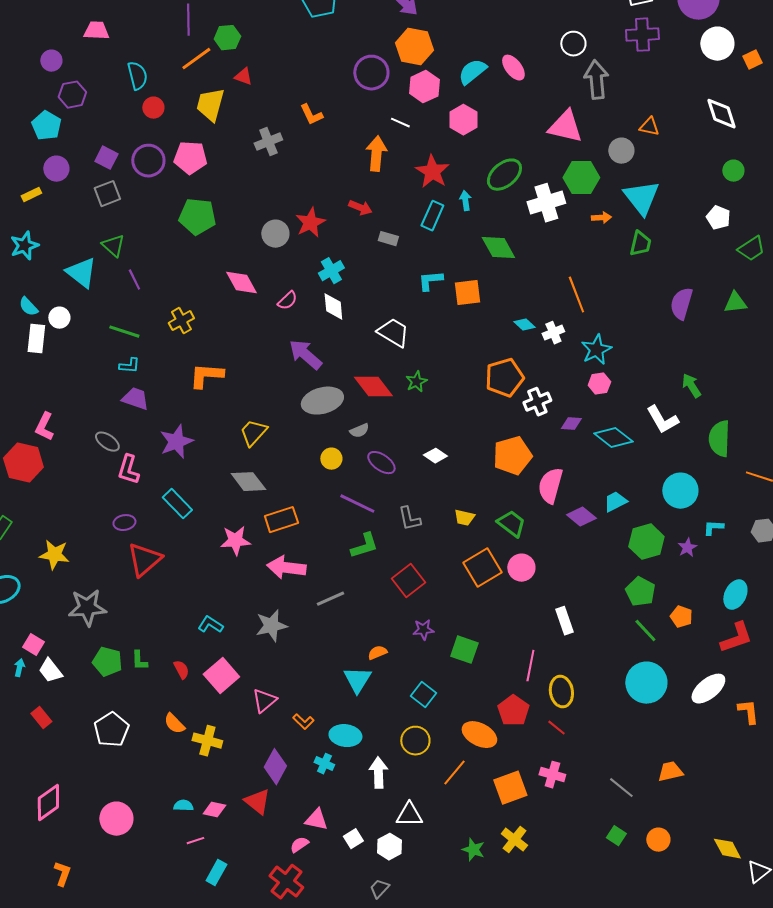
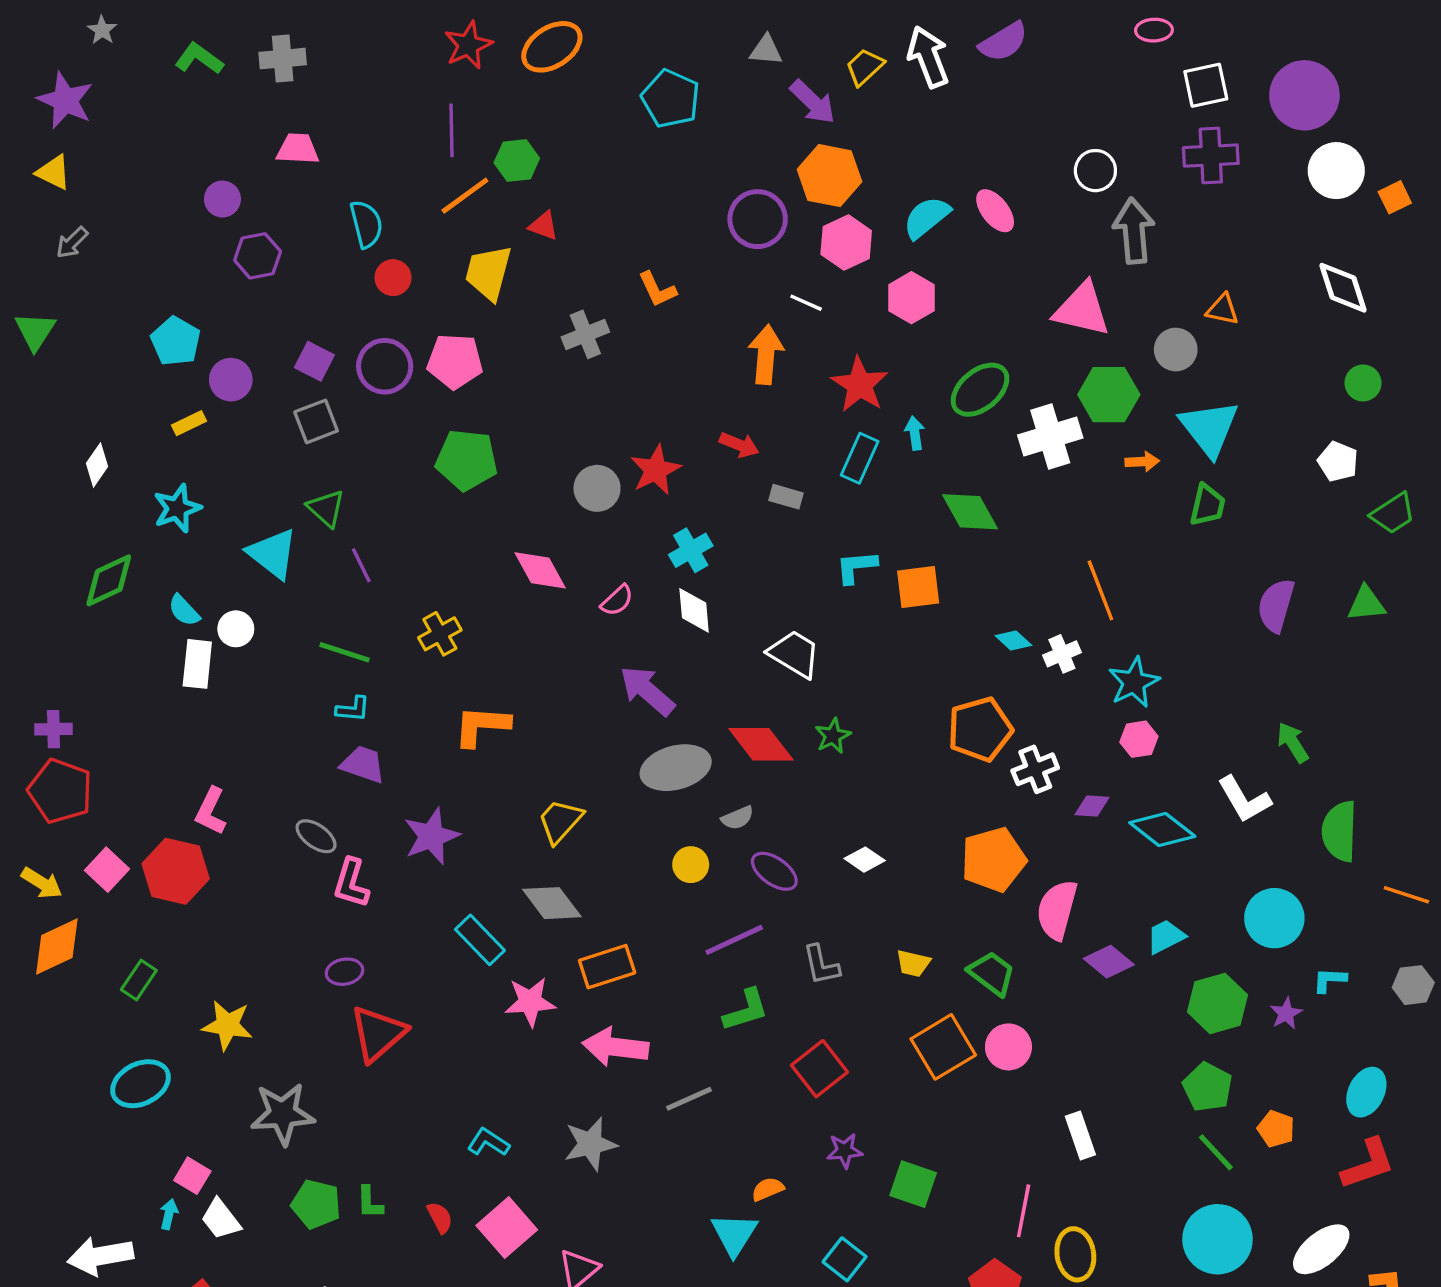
cyan pentagon: (46, 126) -> (176, 341), moved
cyan rectangle: (177, 504) -> (480, 940), moved
purple line: (357, 504) -> (734, 940), turned -51

